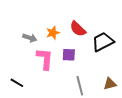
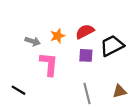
red semicircle: (78, 29) -> (85, 32), turned 108
purple square: (69, 55) -> (86, 55), moved

